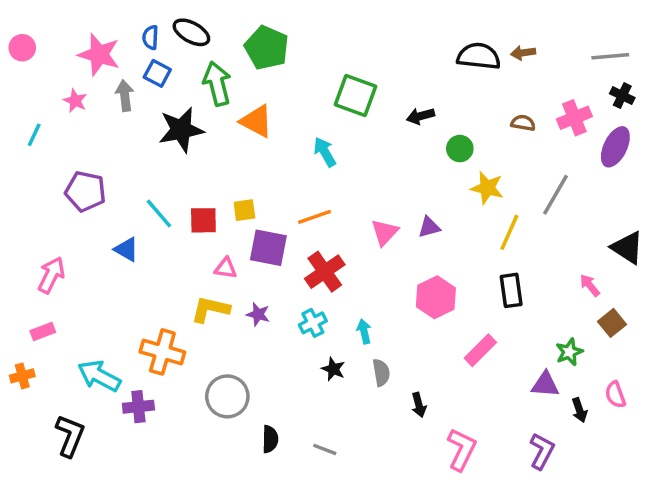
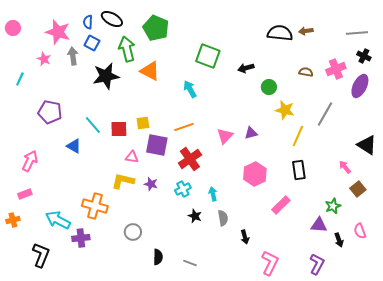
gray circle: (227, 396) -> (133, 232), size x0.7

